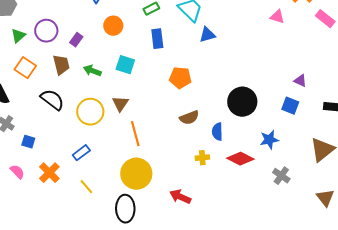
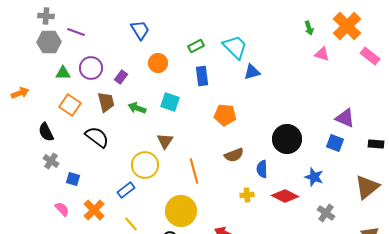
green triangle: (18, 36) -> (63, 73), turned 42
purple triangle: (300, 81) -> (345, 118), size x1.5
yellow circle: (90, 112) -> (145, 165), moved
orange line: (135, 134) -> (194, 171), moved
blue star: (269, 140) -> (314, 177), turned 30

